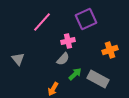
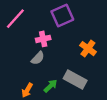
orange cross: (110, 50) -> (88, 49), turned -35
green arrow: (75, 74) -> (51, 86), moved

